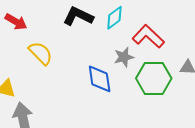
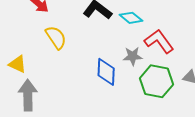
cyan diamond: (114, 18) -> (131, 18), turned 65

